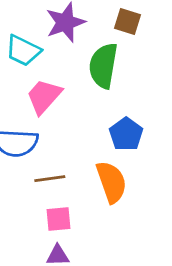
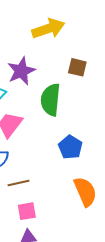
brown square: (127, 22) -> (77, 67), moved
orange semicircle: (111, 182) -> (85, 192), moved

